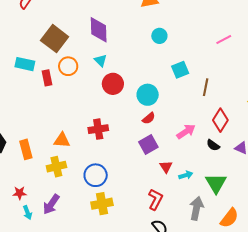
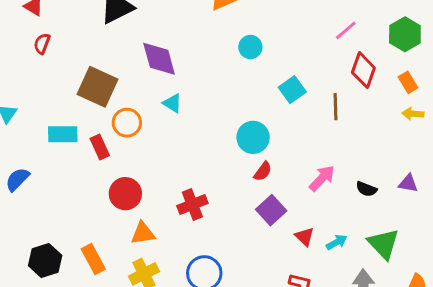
red circle: (113, 84) -> (125, 194), moved
red diamond: (220, 120) -> (363, 70), moved

